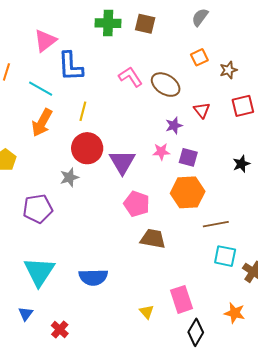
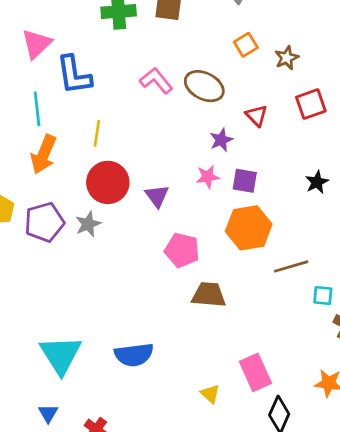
cyan line: (41, 89) -> (37, 109), turned 60
purple triangle: (122, 162) -> (157, 196), size x0.7
purple pentagon: (38, 209) -> (44, 222), moved
cyan square: (225, 256) -> (323, 296), moved, size x0.7

